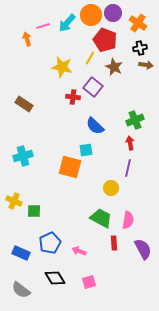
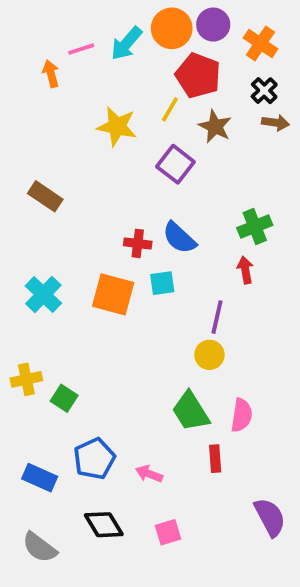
black cross: (140, 48) -> (264, 91), turned -32
red cross: (73, 97) -> (138, 243), moved
cyan cross: (23, 156) -> (43, 294), turned -30
orange square: (70, 167) -> (113, 294), moved
purple line: (128, 168) -> (217, 317), moved
yellow cross: (14, 201) -> (26, 379), turned -35
green square: (34, 211) -> (64, 398), turned 32
green trapezoid: (101, 218) -> (191, 411), turned -150
purple semicircle: (143, 249) -> (270, 517), moved

